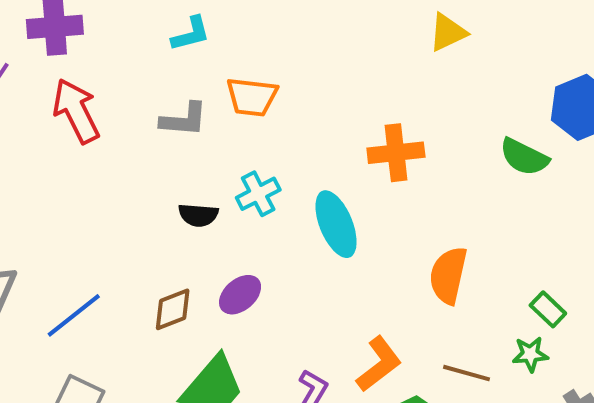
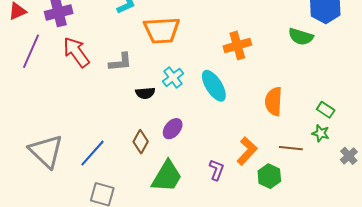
orange trapezoid: (252, 97) -> (162, 30), size x1.4
gray L-shape: (184, 120) -> (120, 62), moved
brown diamond: (173, 309) -> (141, 142), turned -30
green star: (530, 354) -> (321, 133), turned 30

